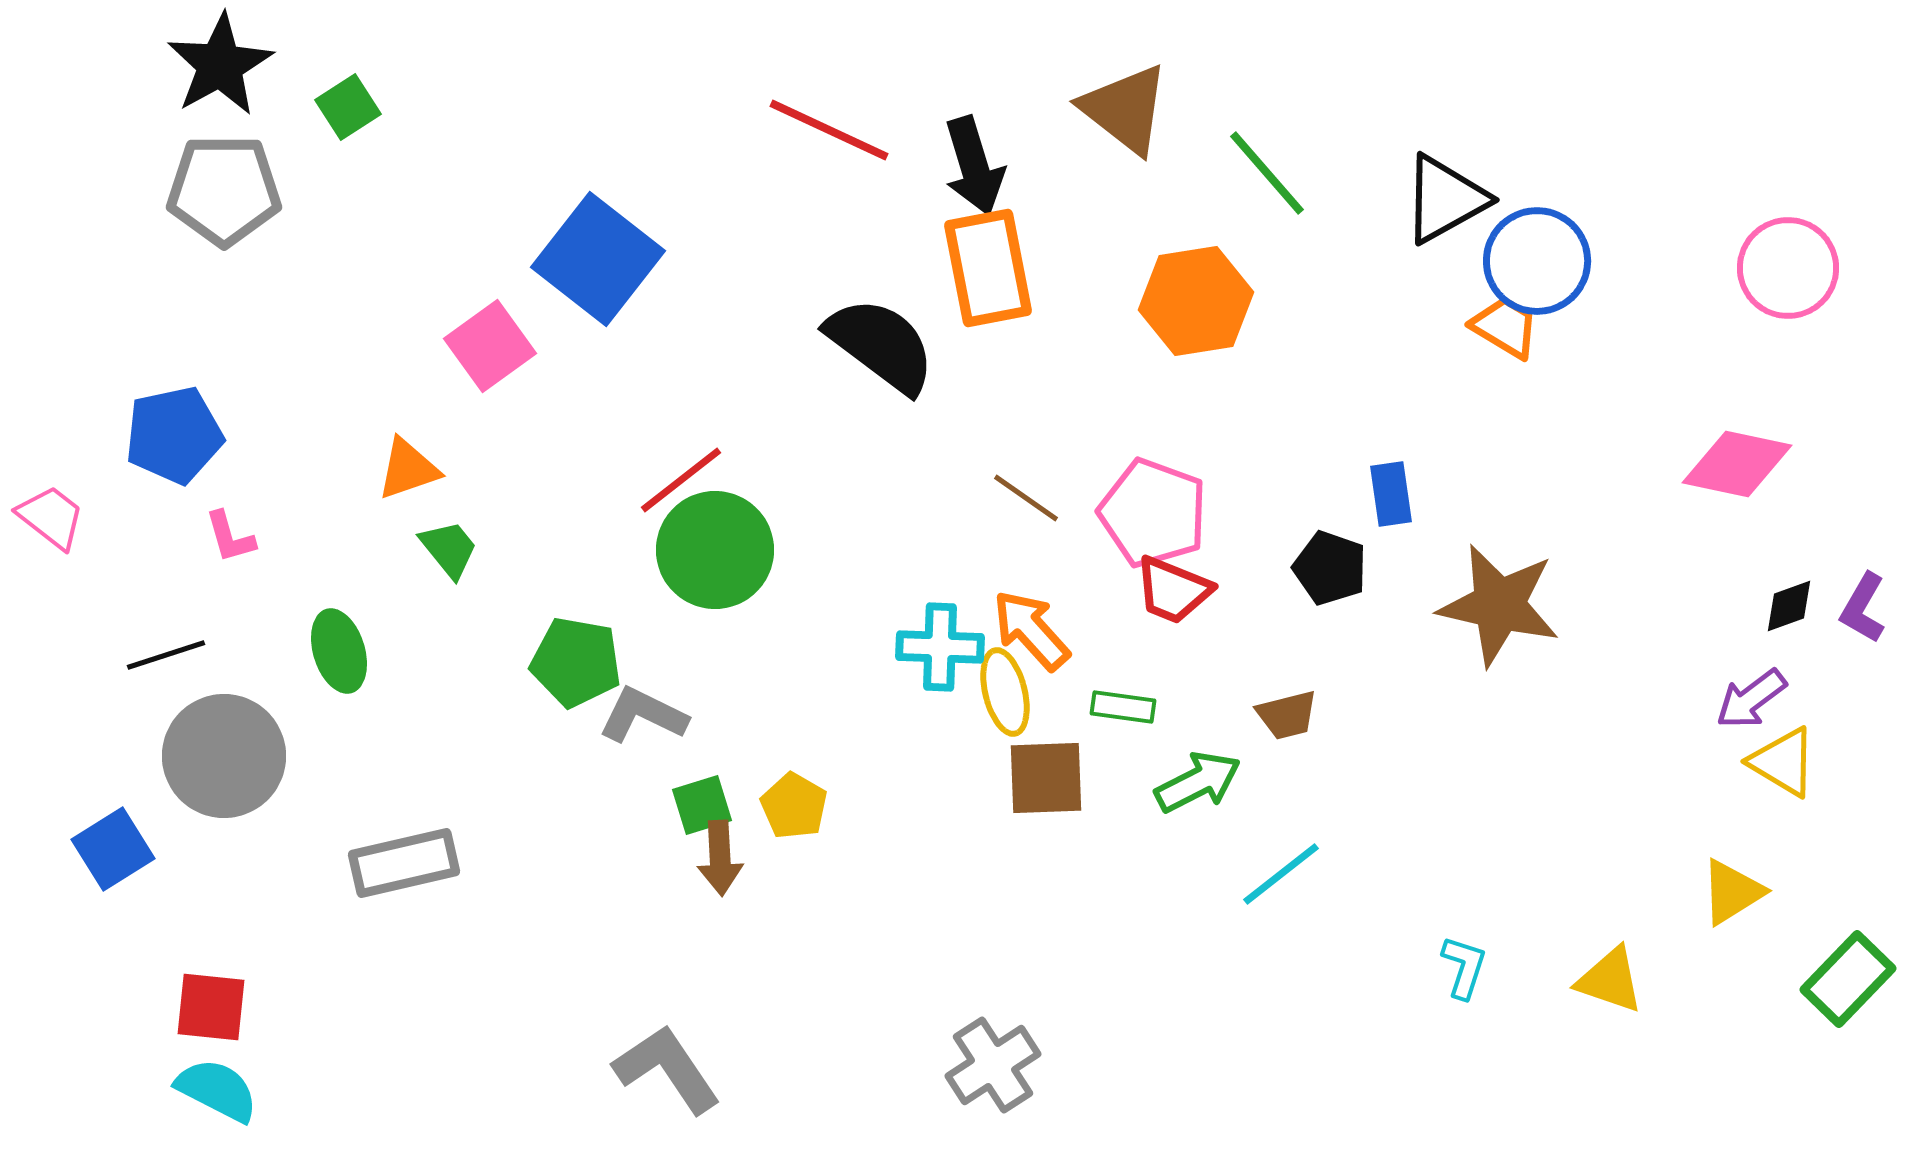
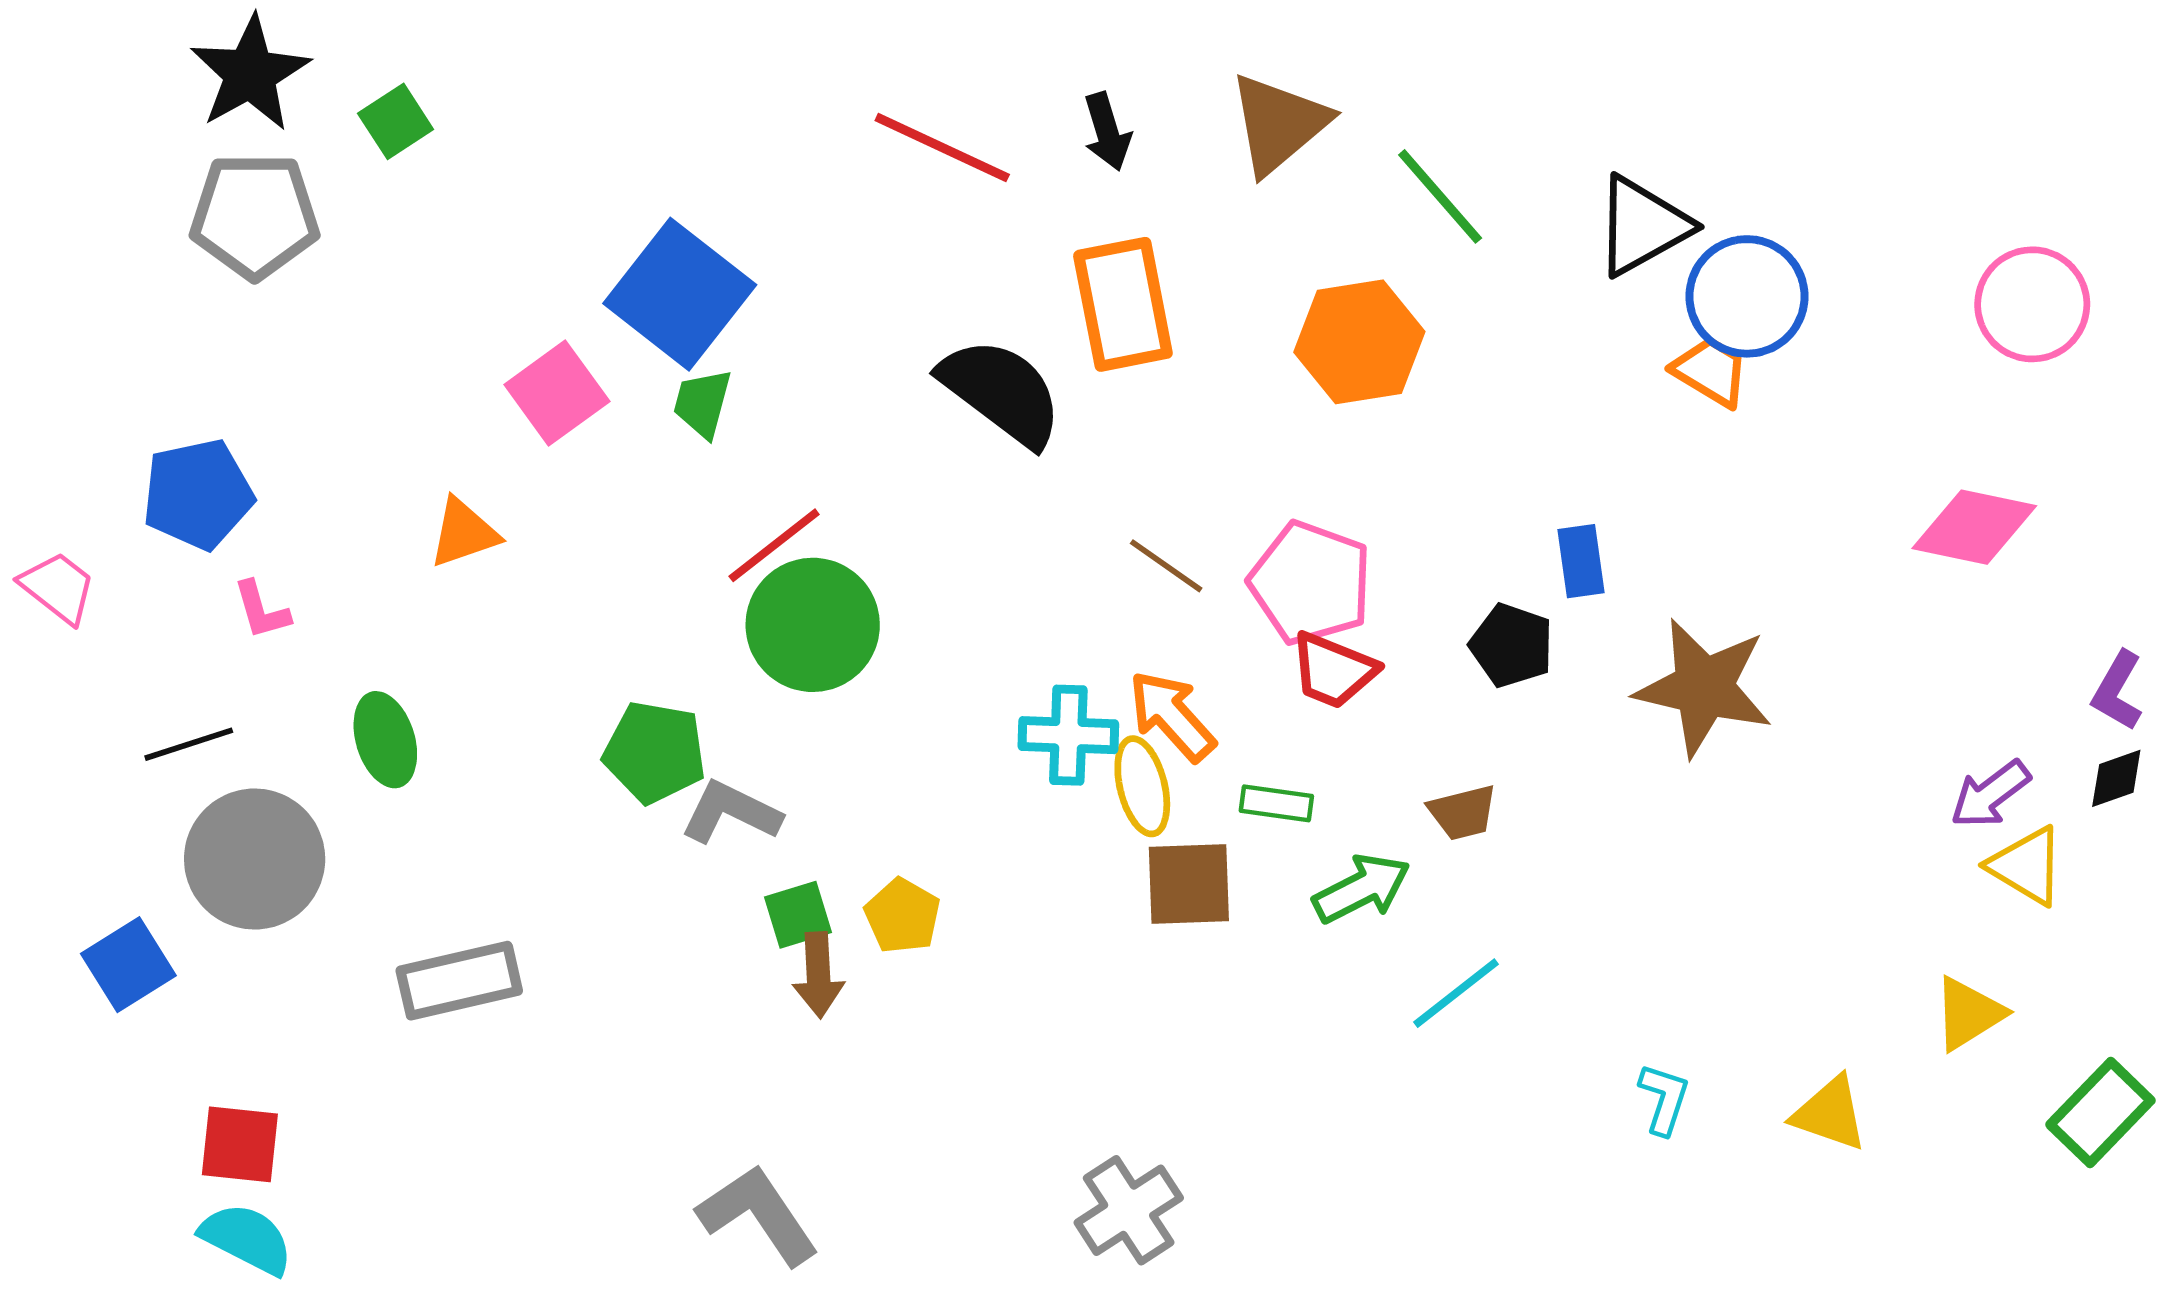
brown triangle: (1125, 109) -> (1279, 124), turned 42
black arrow: (974, 166) -> (1107, 132), moved, size x0.7
green trapezoid: (449, 549) -> (702, 403), moved, turned -126
black diamond: (1789, 606) -> (2116, 778), moved

